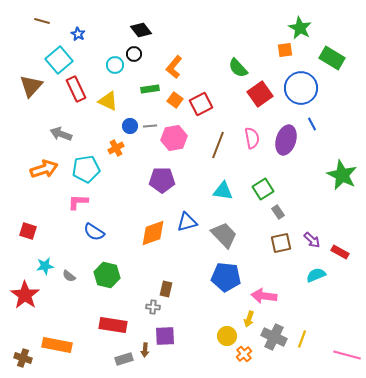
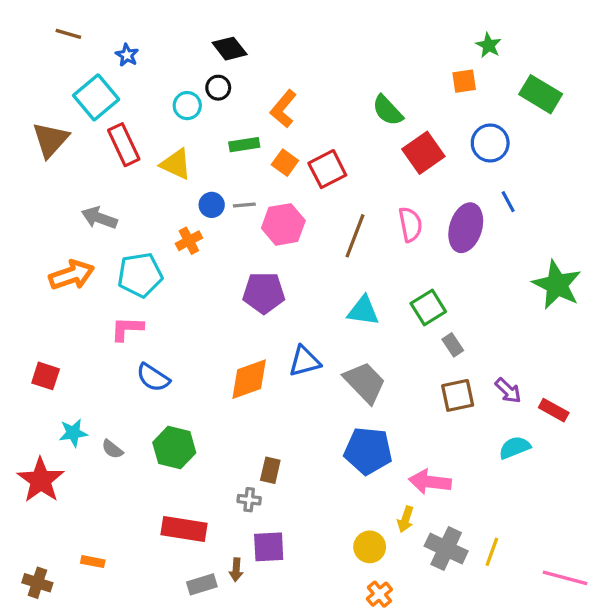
green star: (300, 28) -> (489, 45), size x0.7
blue circle: (301, 88) -> (490, 143), size x0.7
orange rectangle: (57, 345) -> (93, 562), size x0.5
orange cross: (244, 354) -> (379, 594), moved

